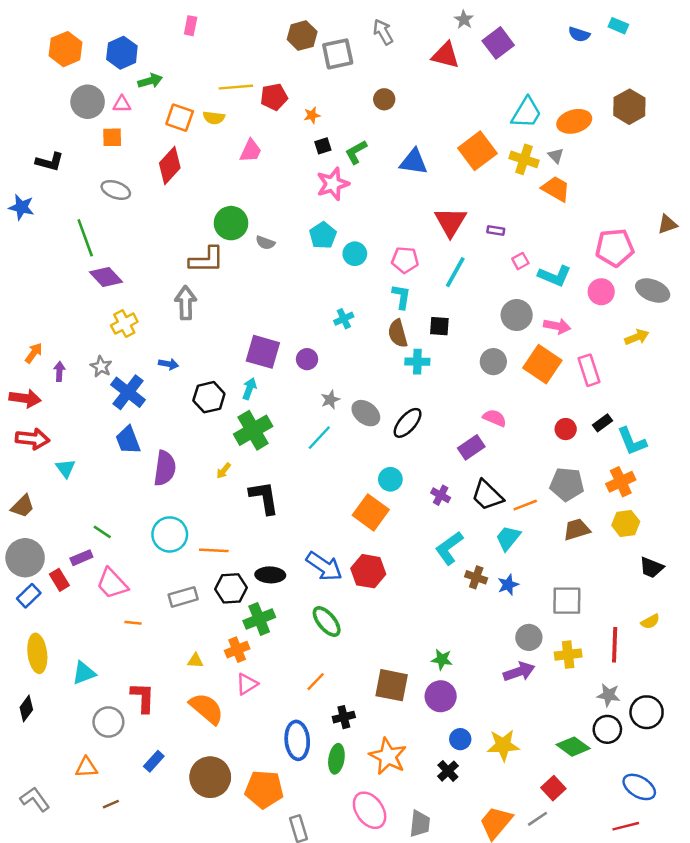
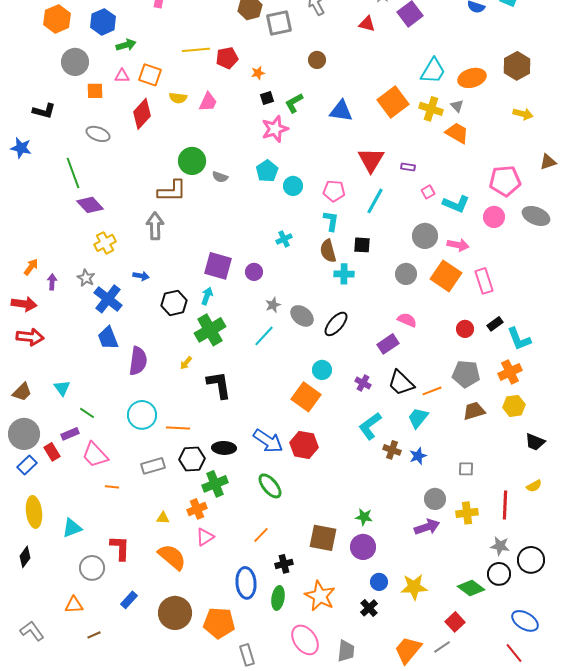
red triangle: (446, 55) -> (367, 24), size x0.7
pink triangle: (122, 104) -> (122, 76), moved
yellow semicircle: (214, 118) -> (178, 98), moved
yellow arrow: (637, 337) -> (523, 114), moved, turned 36
cyan triangle: (66, 468) -> (62, 388), moved
gray square: (567, 601) -> (466, 469), size x0.6
red line: (626, 826) -> (514, 653), turned 65

